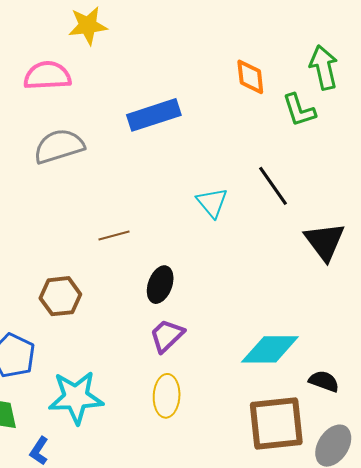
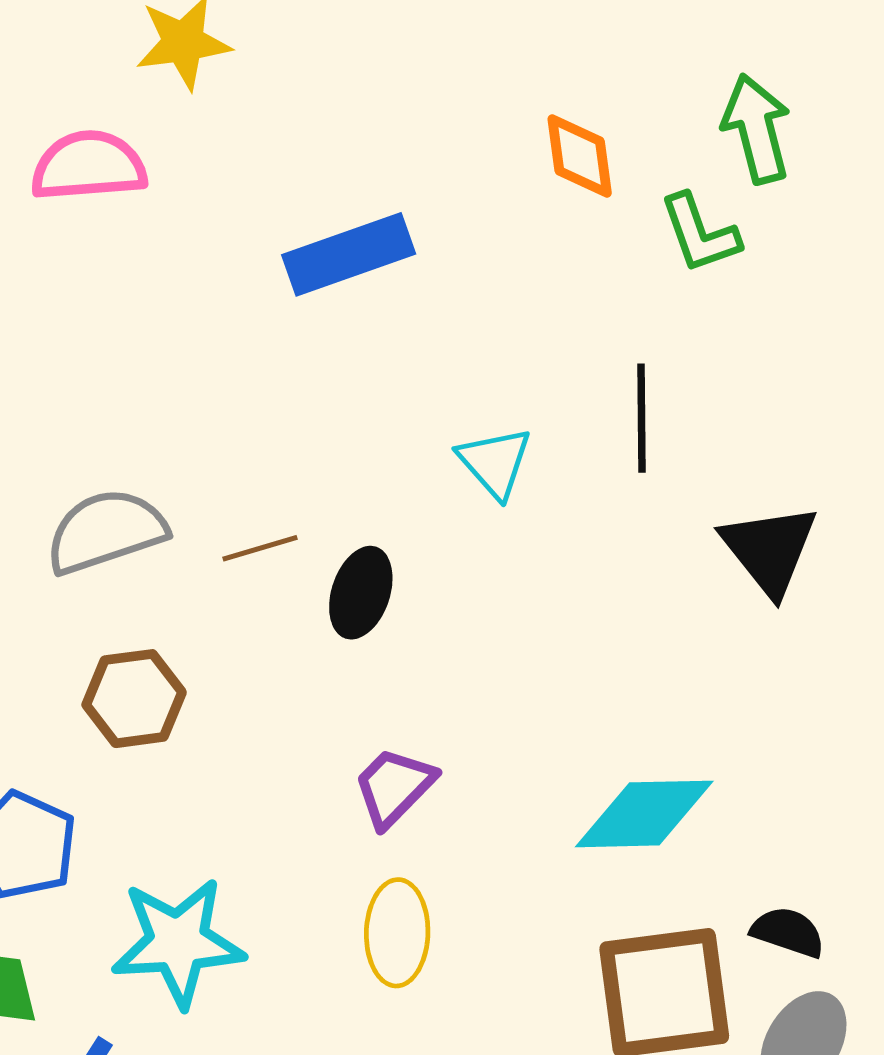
gray semicircle: (59, 146) -> (106, 531), moved
black line: (273, 186) -> (641, 418), turned 36
black ellipse: (160, 285) -> (361, 593), moved
black semicircle: (324, 381) -> (788, 932), moved

